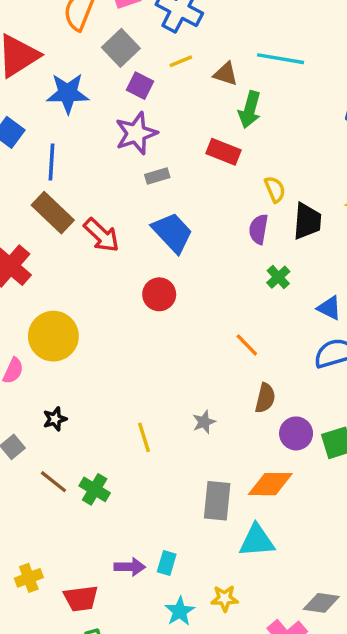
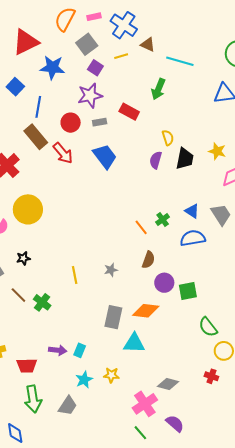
brown triangle: (226, 74) -> (148, 44), moved
red rectangle: (223, 152) -> (129, 112), moved
green cross: (278, 277) -> (163, 220), moved
red circle: (159, 294) -> (71, 123), moved

